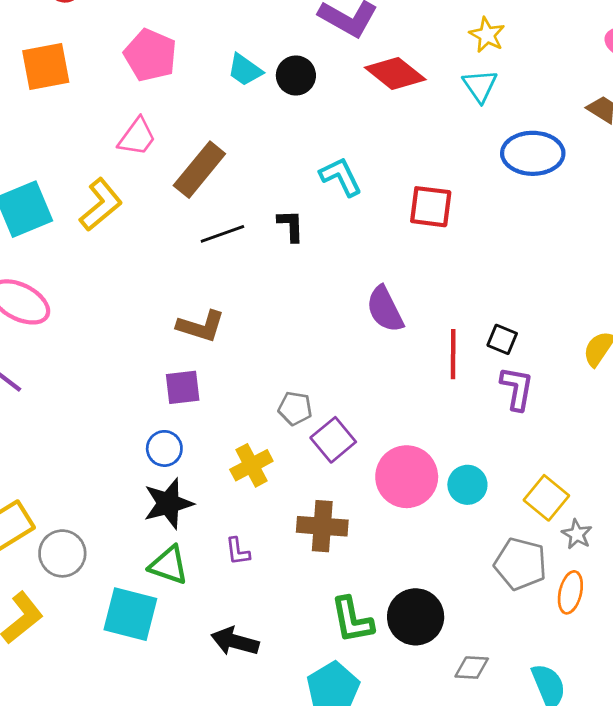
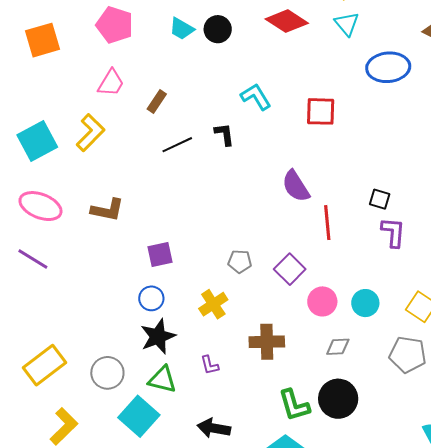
brown rectangle: (199, 170) -> (157, 101), size x0.6
brown L-shape: (201, 326) -> (107, 210), moved
red line: (453, 354) -> (327, 223), moved
purple square: (333, 440) -> (290, 269), moved
pink circle: (407, 477) -> (322, 301), size x0.7
gray circle: (62, 553) -> (107, 373), moved
cyan square: (130, 614) -> (139, 416), turned 33
gray diamond: (472, 668) -> (338, 347), moved

